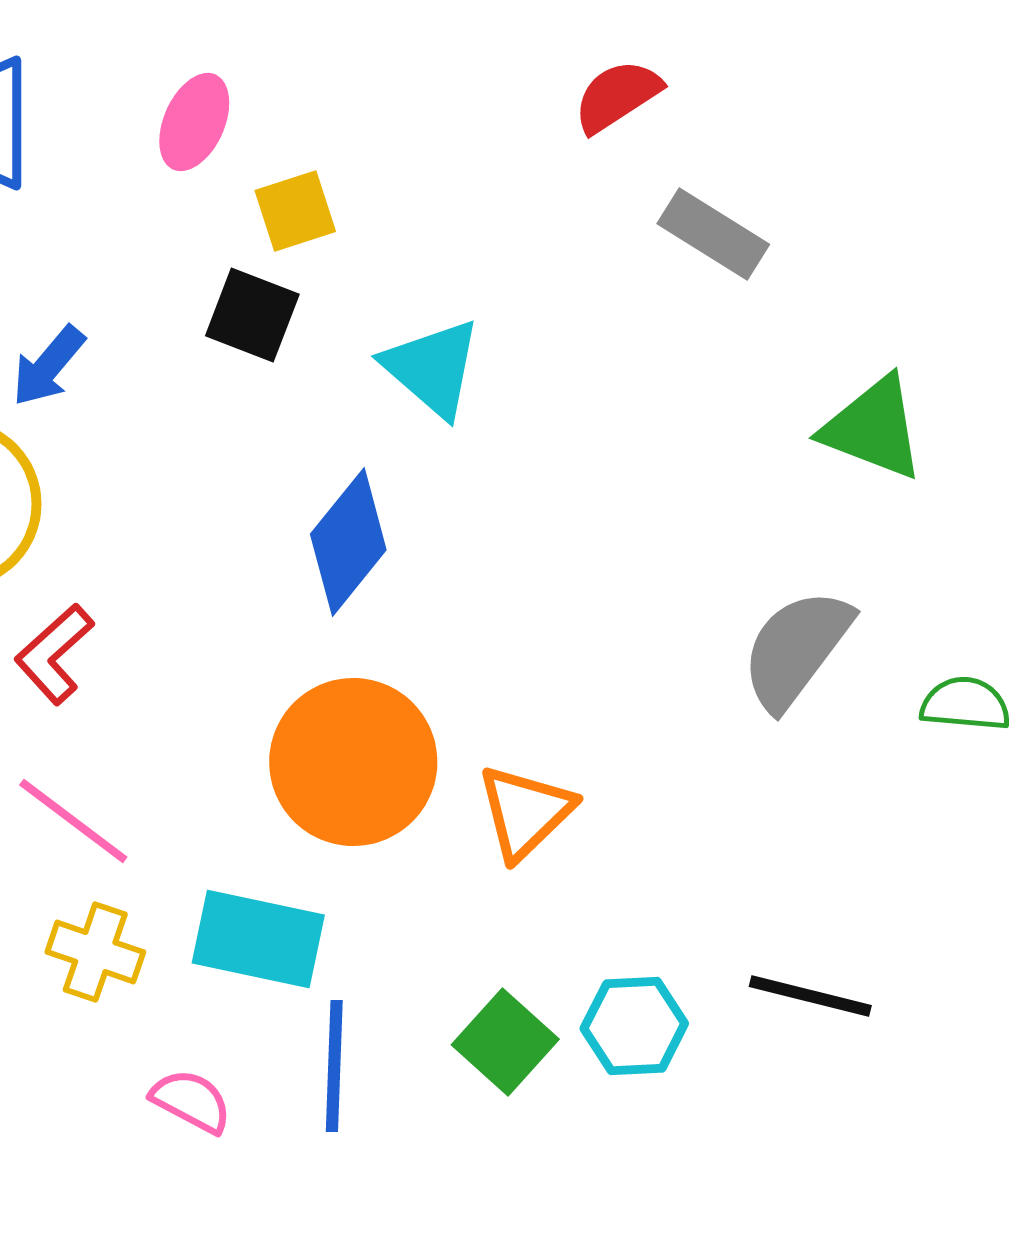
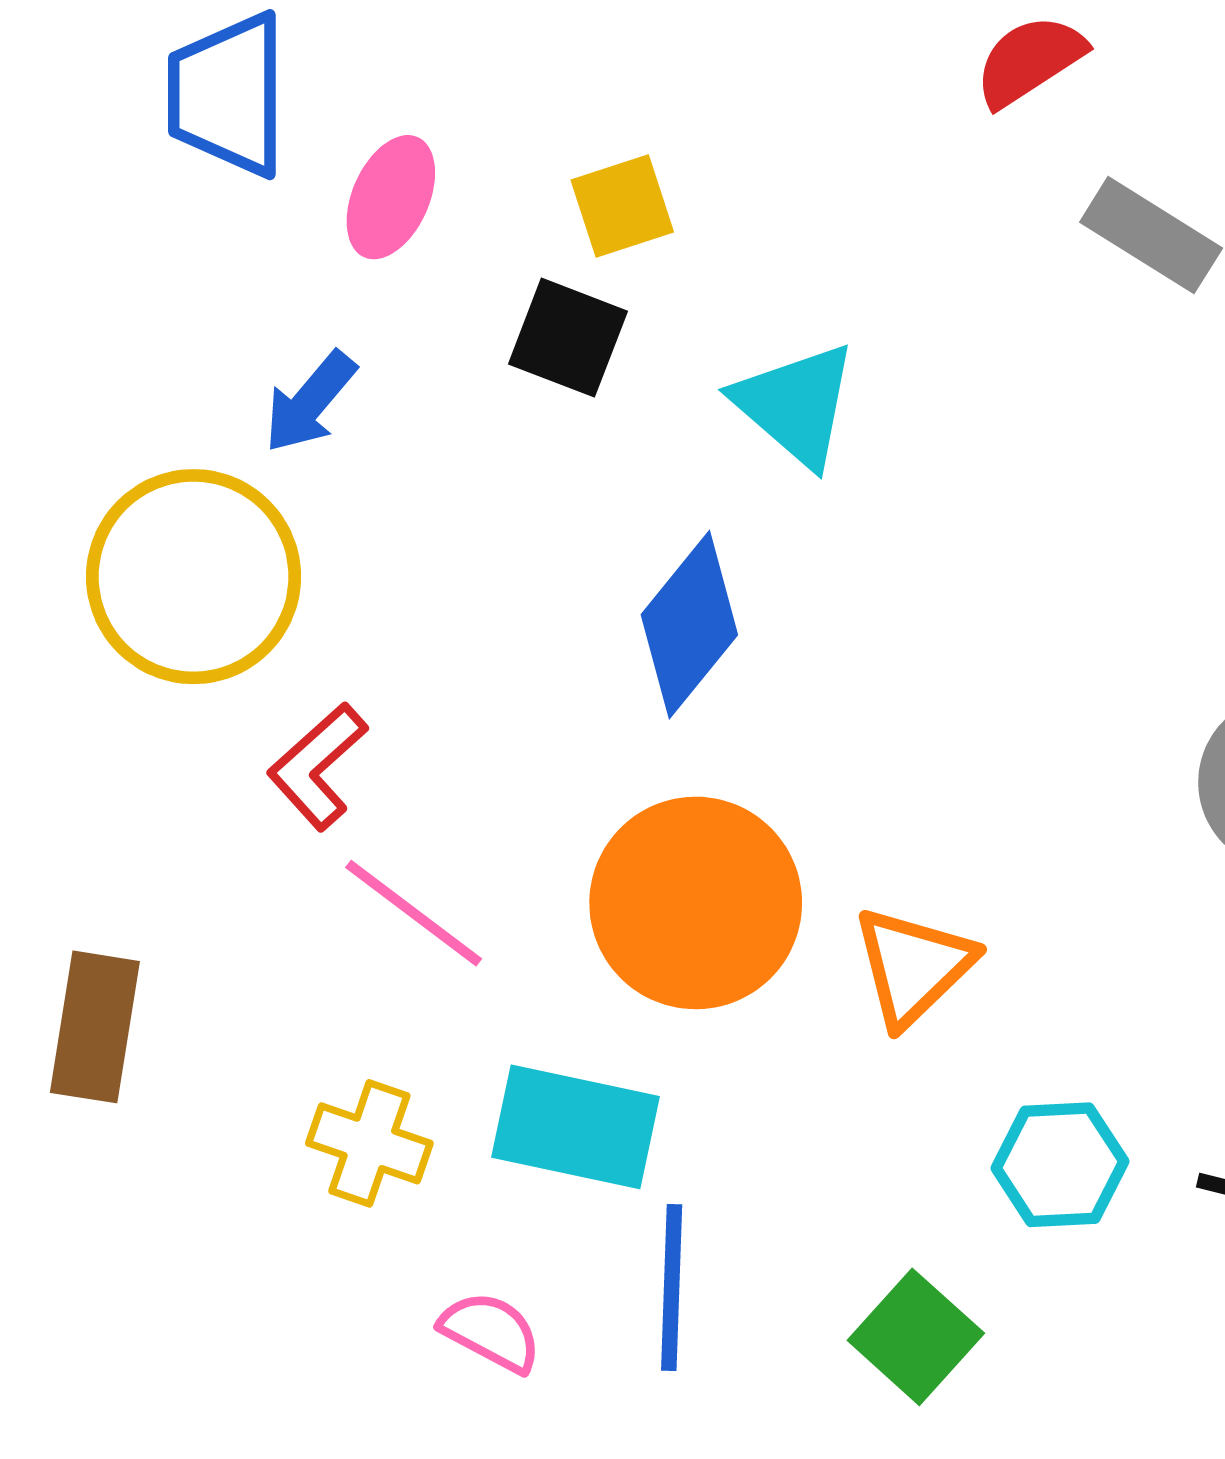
pink ellipse: (194, 122) -> (391, 197), moved
pink line: (73, 821) -> (414, 913), moved
cyan hexagon: (634, 1026) -> (1060, 1165), moved
green square: (505, 1042) -> (916, 1337), moved

